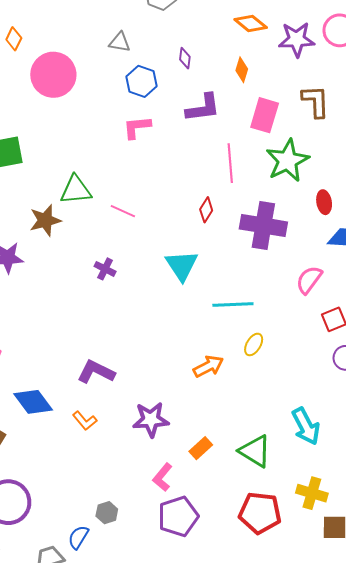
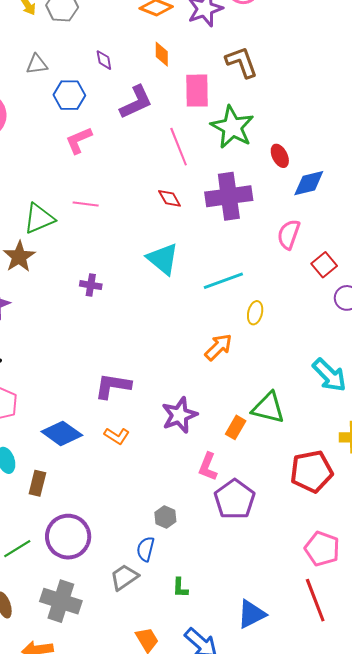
red diamond: (206, 210) -> (170, 198), turned -45
pink line: (123, 211) -> (86, 204), moved
green triangle: (255, 451) -> (268, 408), moved

